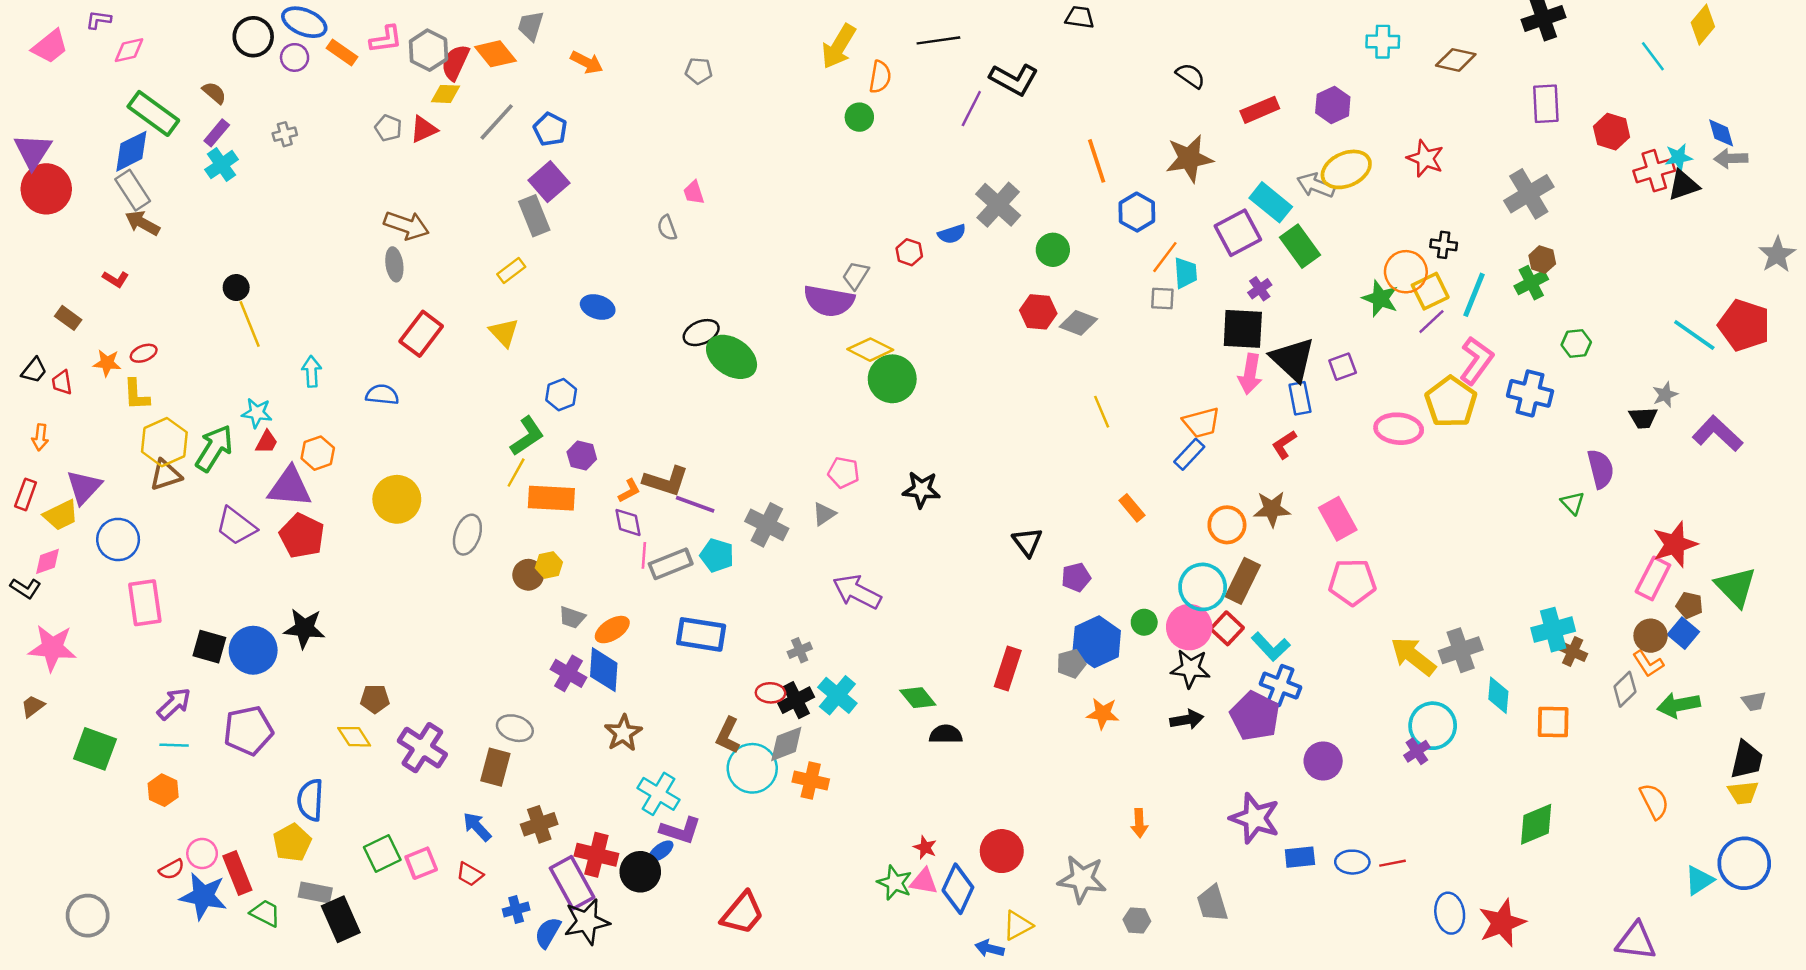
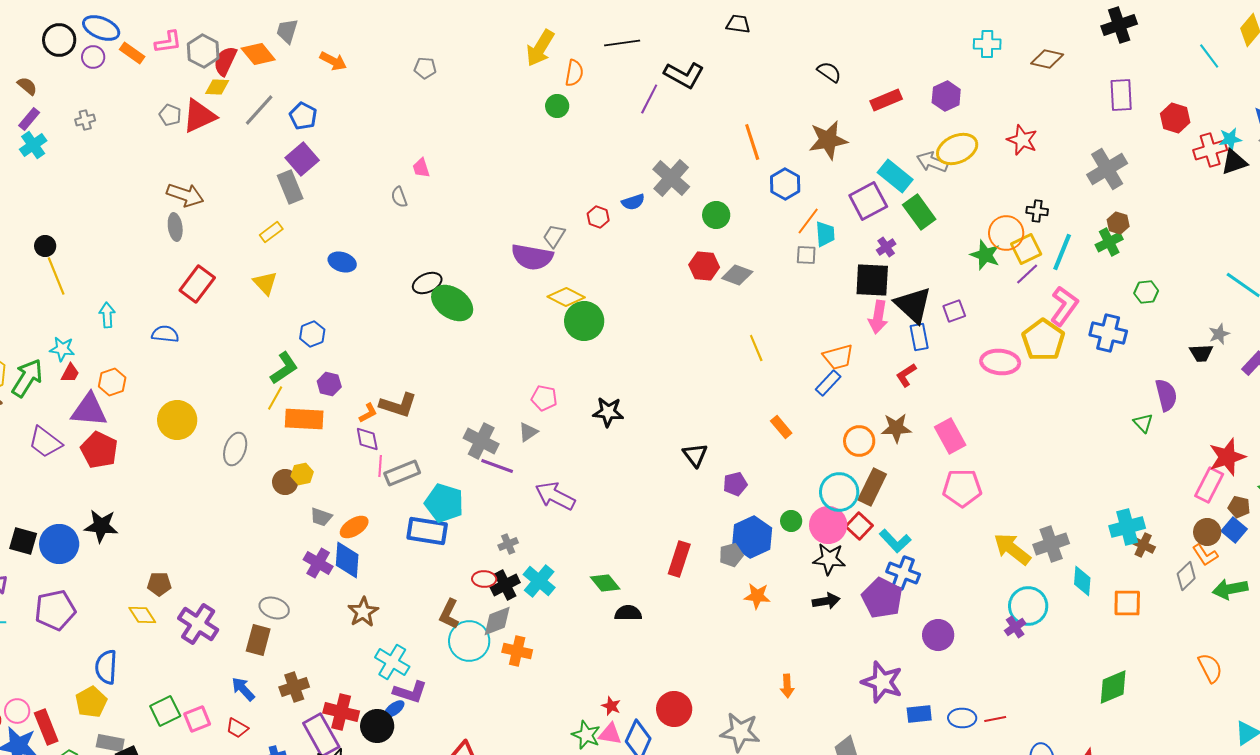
red triangle: (424, 129) -> (199, 116), size x1.5
purple line: (695, 504) -> (497, 466), moved
cyan pentagon: (717, 555) -> (444, 503), moved, size x1.4

